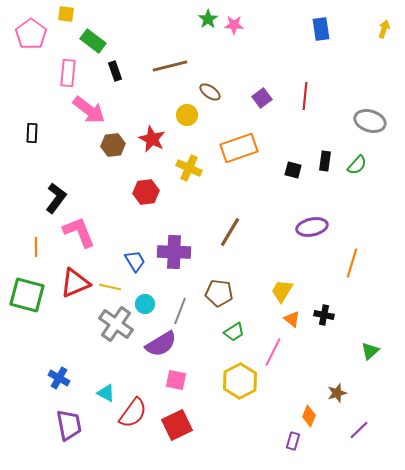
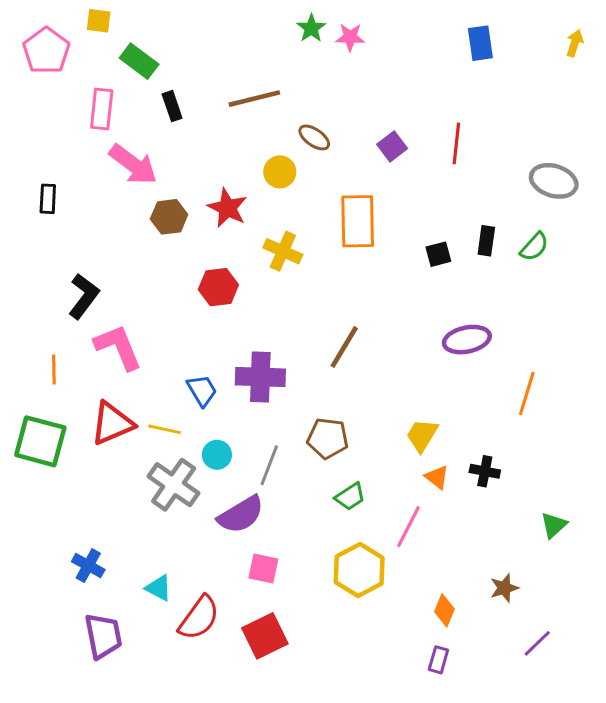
orange rectangle: (239, 148) -> (358, 221), turned -72
black square: (293, 170) -> (438, 254), turned -30
orange diamond: (309, 416) -> (444, 610), moved

